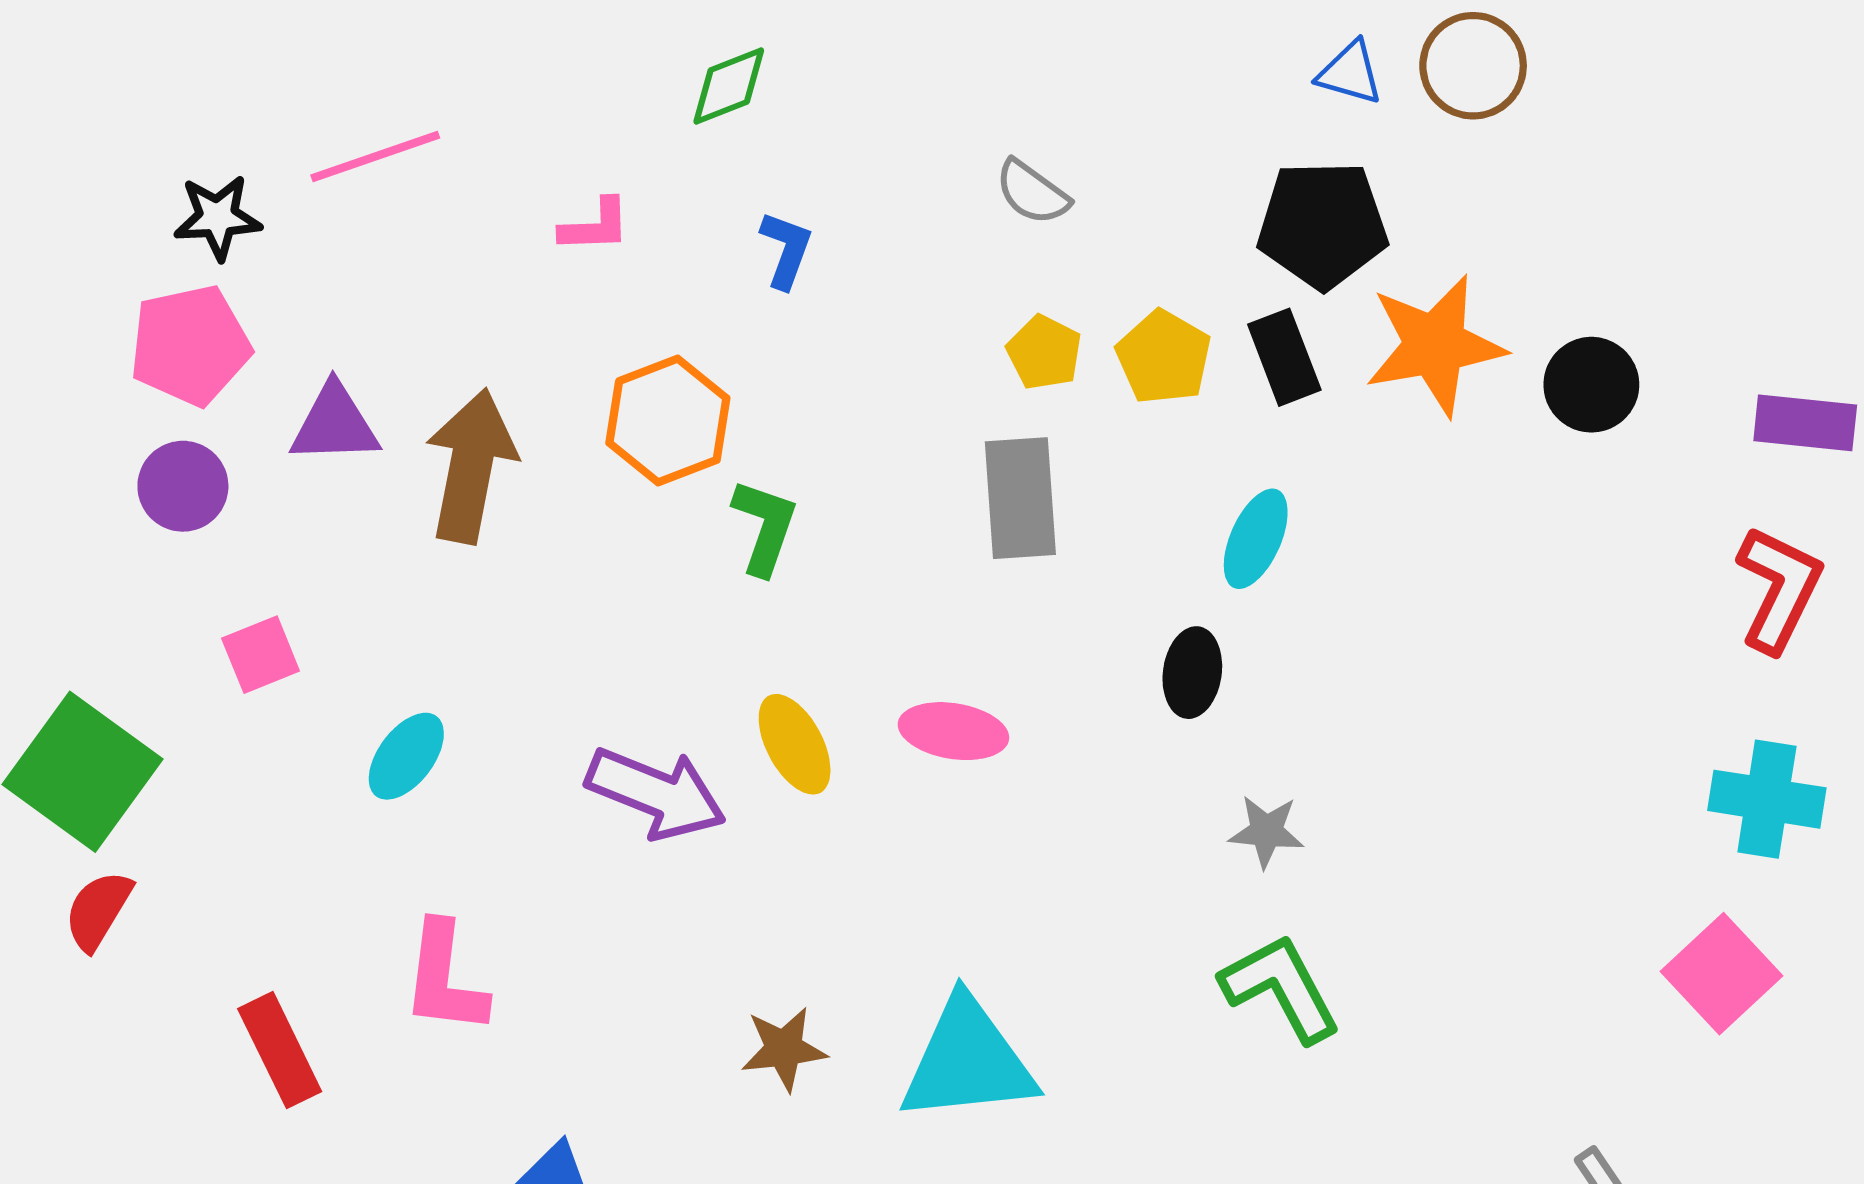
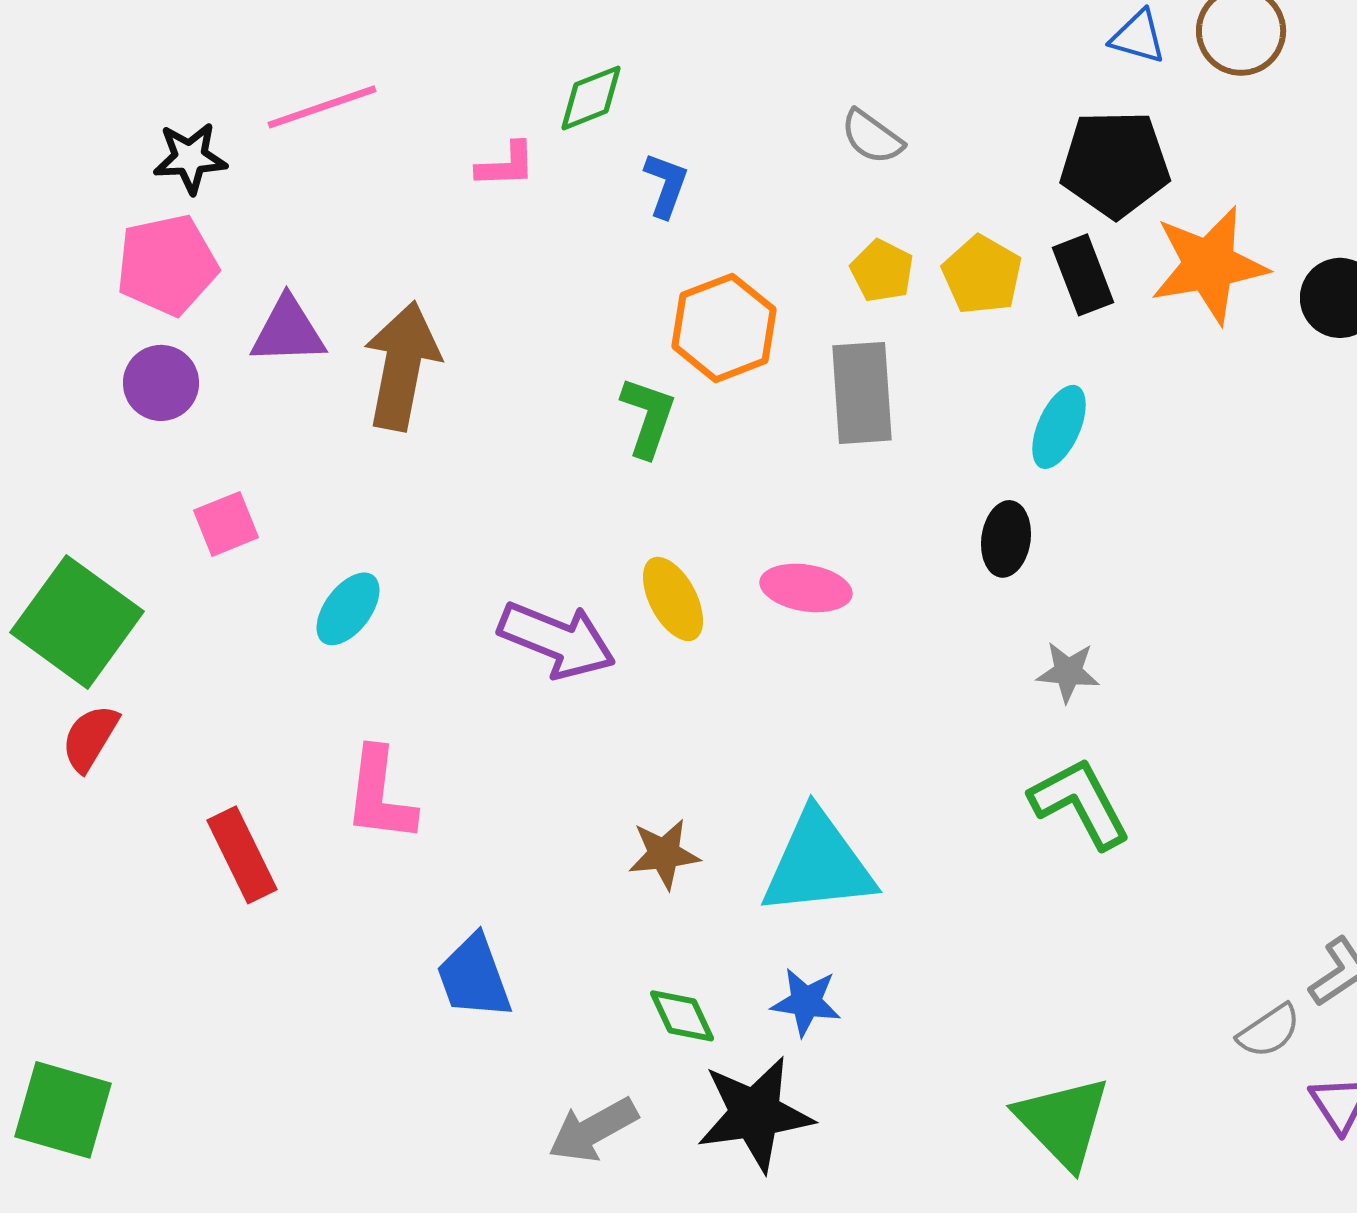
green diamond: (729, 86) -> (591, 98), moved
orange hexagon: (668, 421) -> (724, 328), moved

